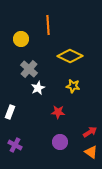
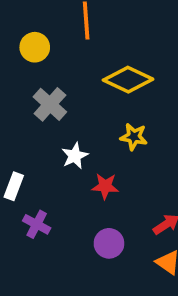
white star: (38, 88) -> (75, 156), moved
purple cross: (15, 145) -> (37, 224), moved

